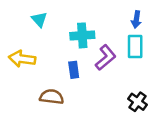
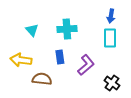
cyan triangle: (39, 19) -> (32, 30), moved
purple L-shape: (106, 58) -> (86, 65), moved
yellow arrow: (22, 59) -> (21, 60), moved

